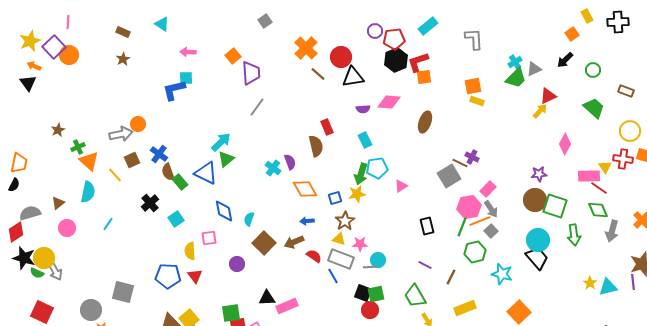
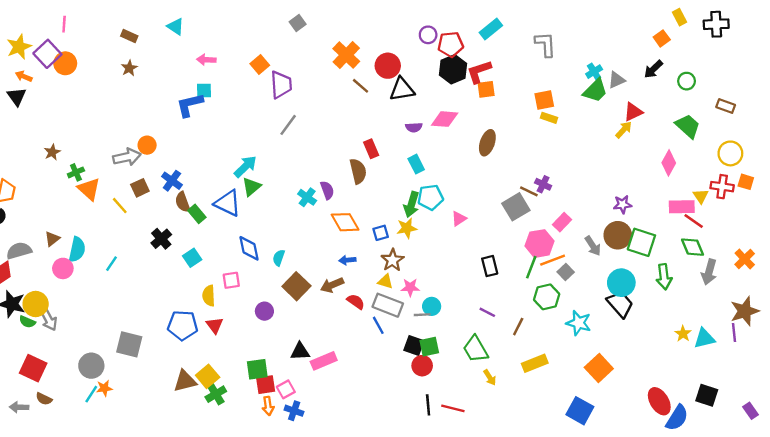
pink diamond: (565, 144) -> (669, 163), moved
cyan semicircle: (88, 192) -> (77, 249), moved
gray arrow: (491, 209) -> (593, 246), moved

